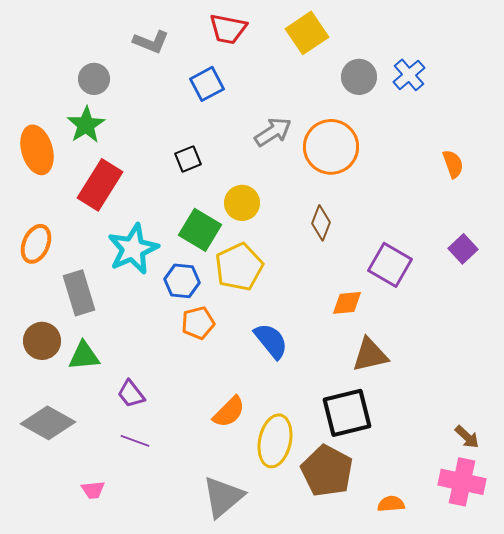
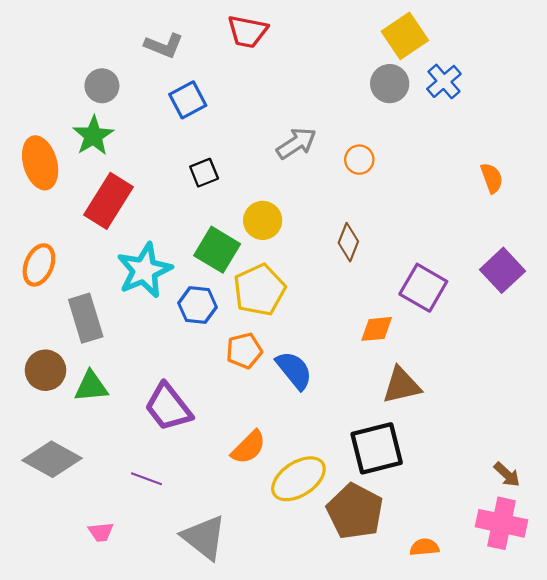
yellow square: (307, 33) -> (405, 36), moved
blue square: (207, 84) -> (188, 100), moved
orange circle: (331, 147) -> (359, 160), size x0.5
purple square: (463, 249) -> (503, 270), size x1.4
orange pentagon: (198, 323) -> (244, 351), moved
purple trapezoid: (131, 394) -> (168, 407), moved, size x1.6
yellow ellipse: (275, 441) -> (298, 479), turned 45
gray triangle: (223, 497) -> (204, 537), moved, turned -42

